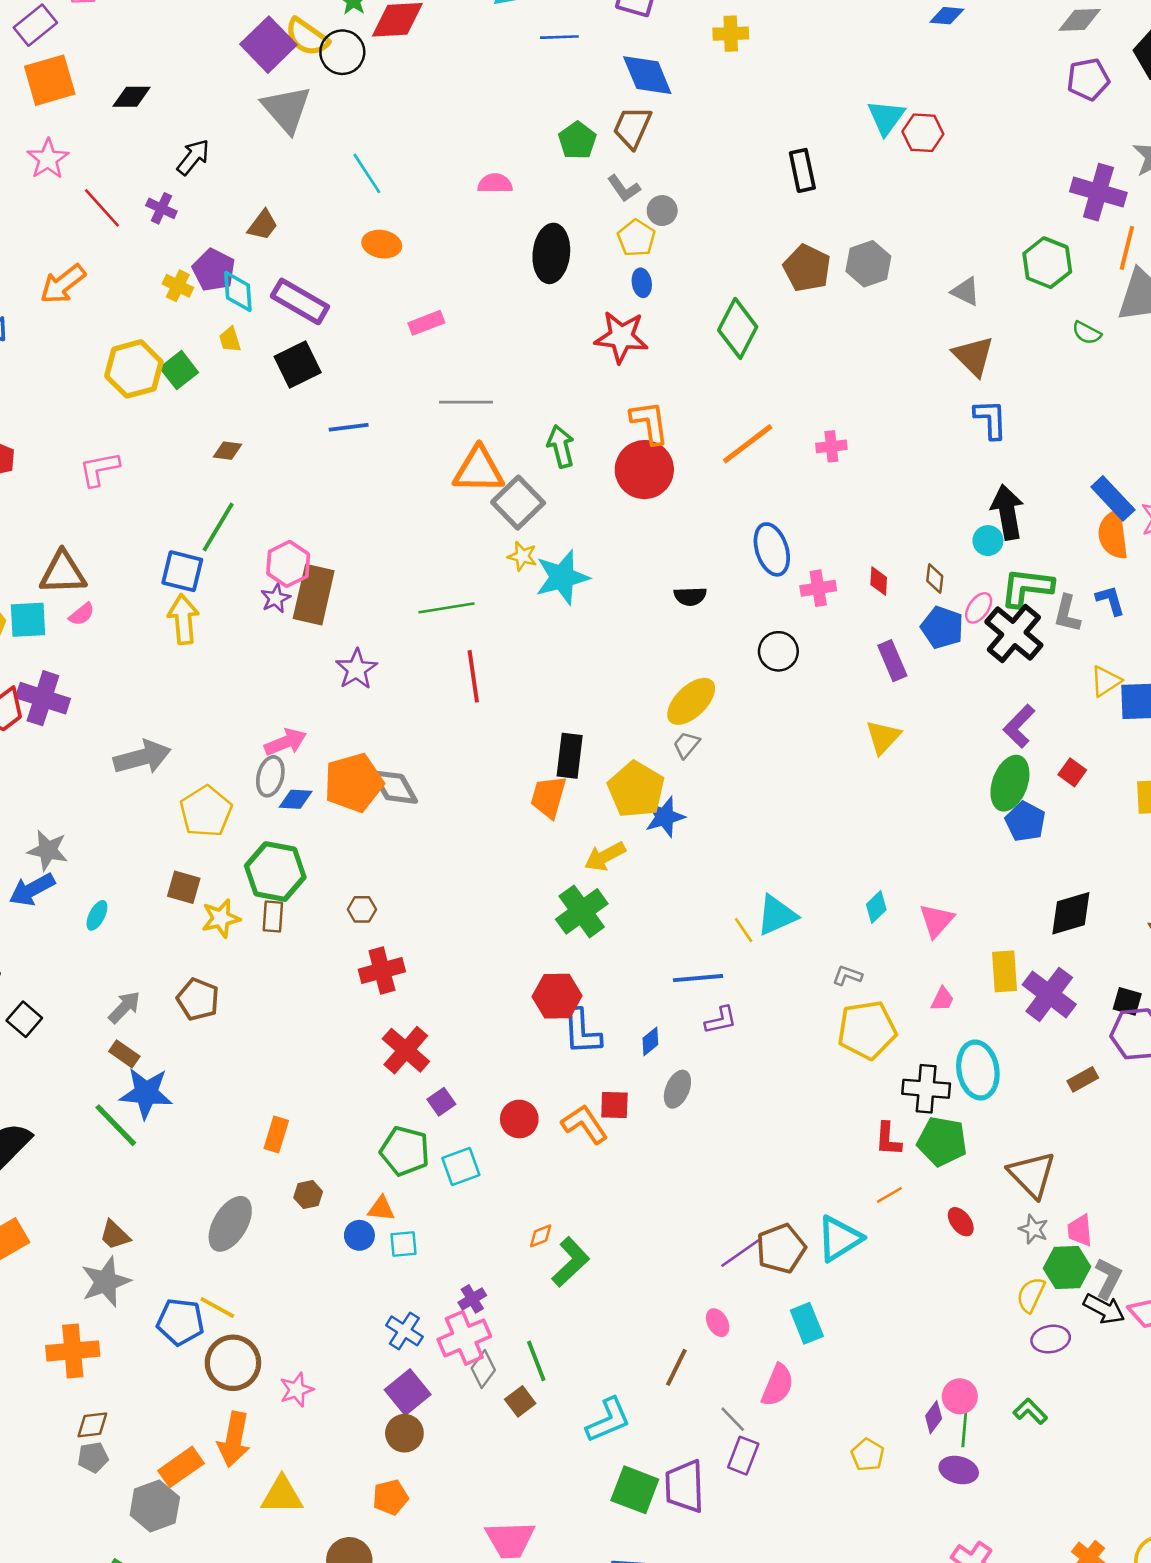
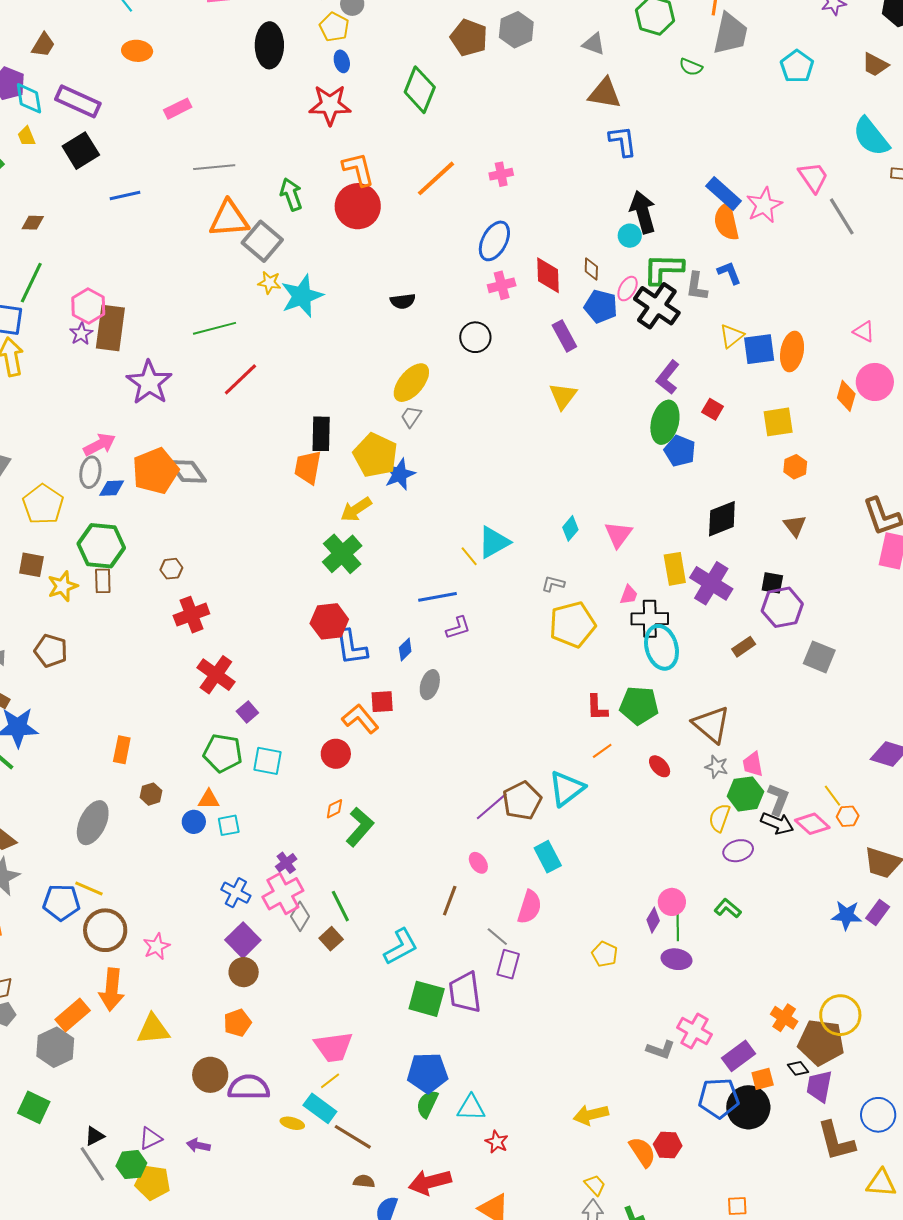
brown triangle: (973, 356) -> (605, 93), turned -30
blue ellipse: (772, 549) -> (494, 241), moved, turned 51
red diamond: (879, 581) -> (548, 275), size x1.6
purple star: (356, 669) -> (149, 383), size x1.4
red line: (473, 676) -> (240, 379), turned 60
black cross: (926, 1089) -> (650, 619), moved
red circle: (519, 1119) -> (336, 754), moved
cyan square: (461, 1167) -> (267, 761), turned 36

